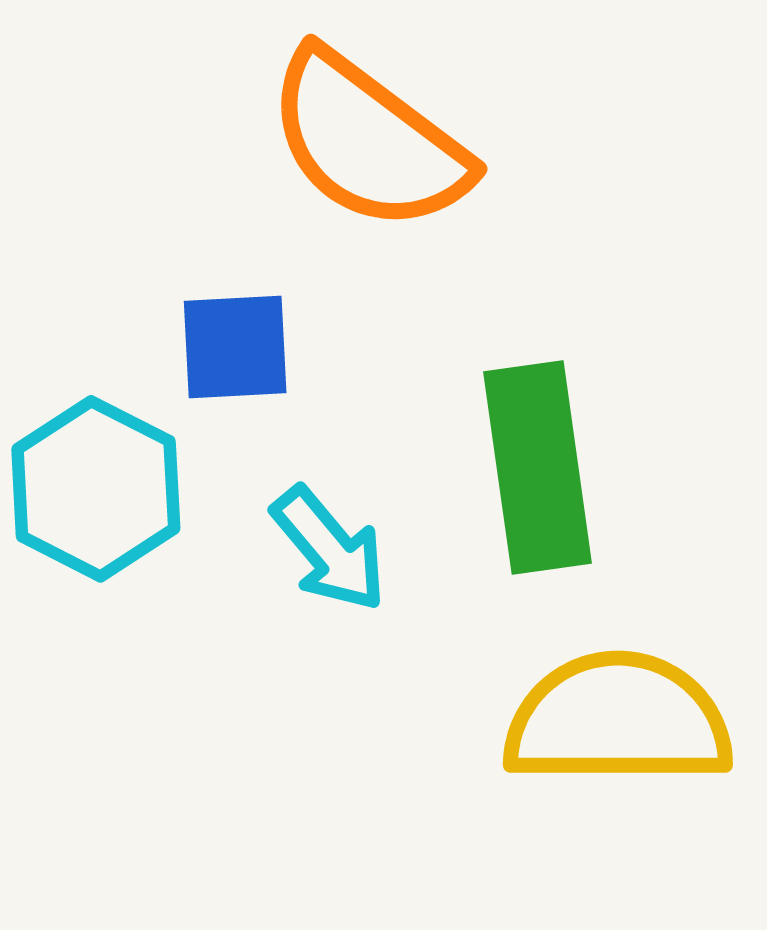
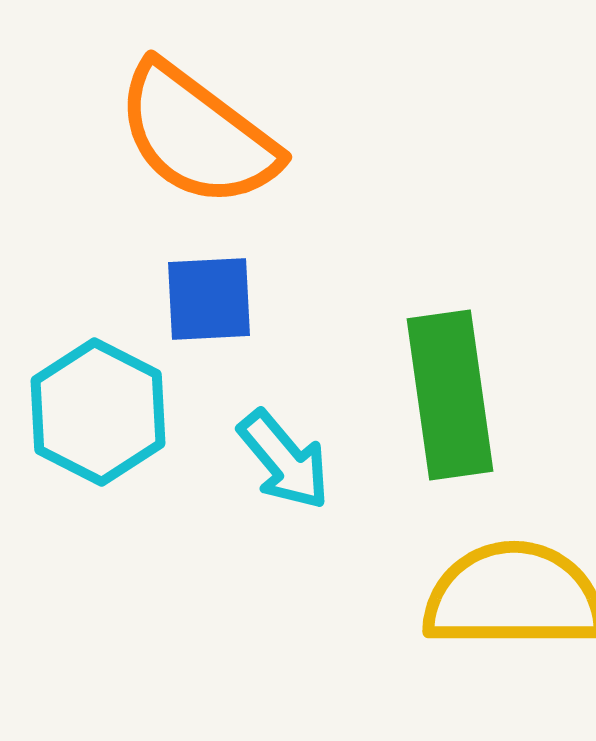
orange semicircle: (368, 141) -> (197, 135), moved

